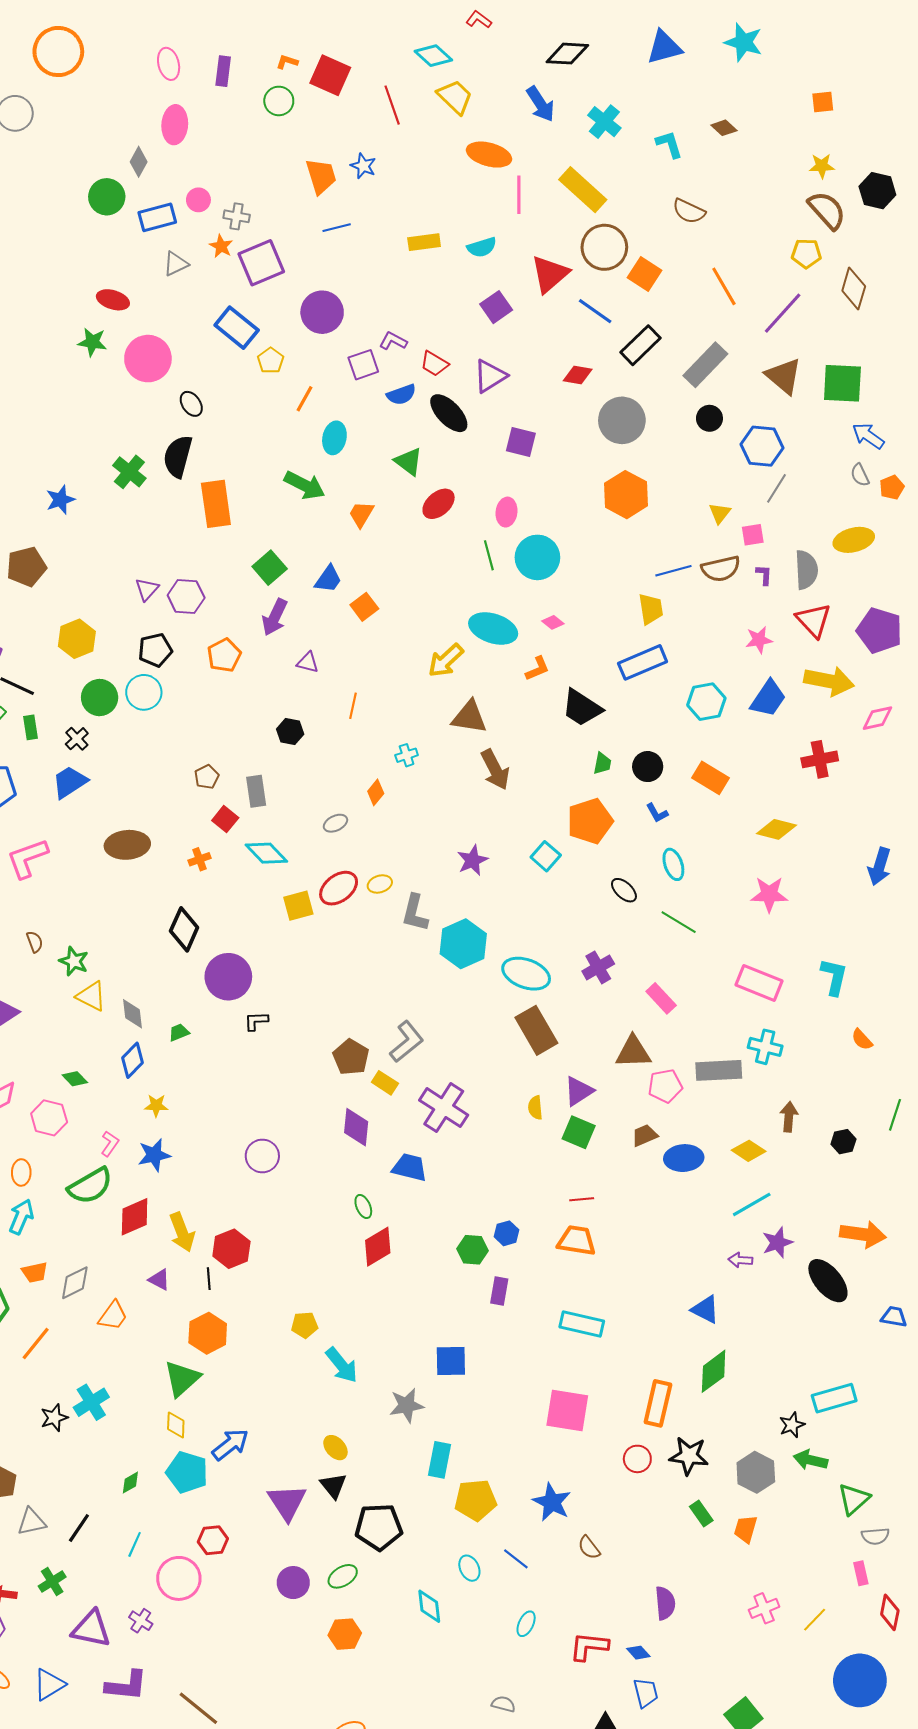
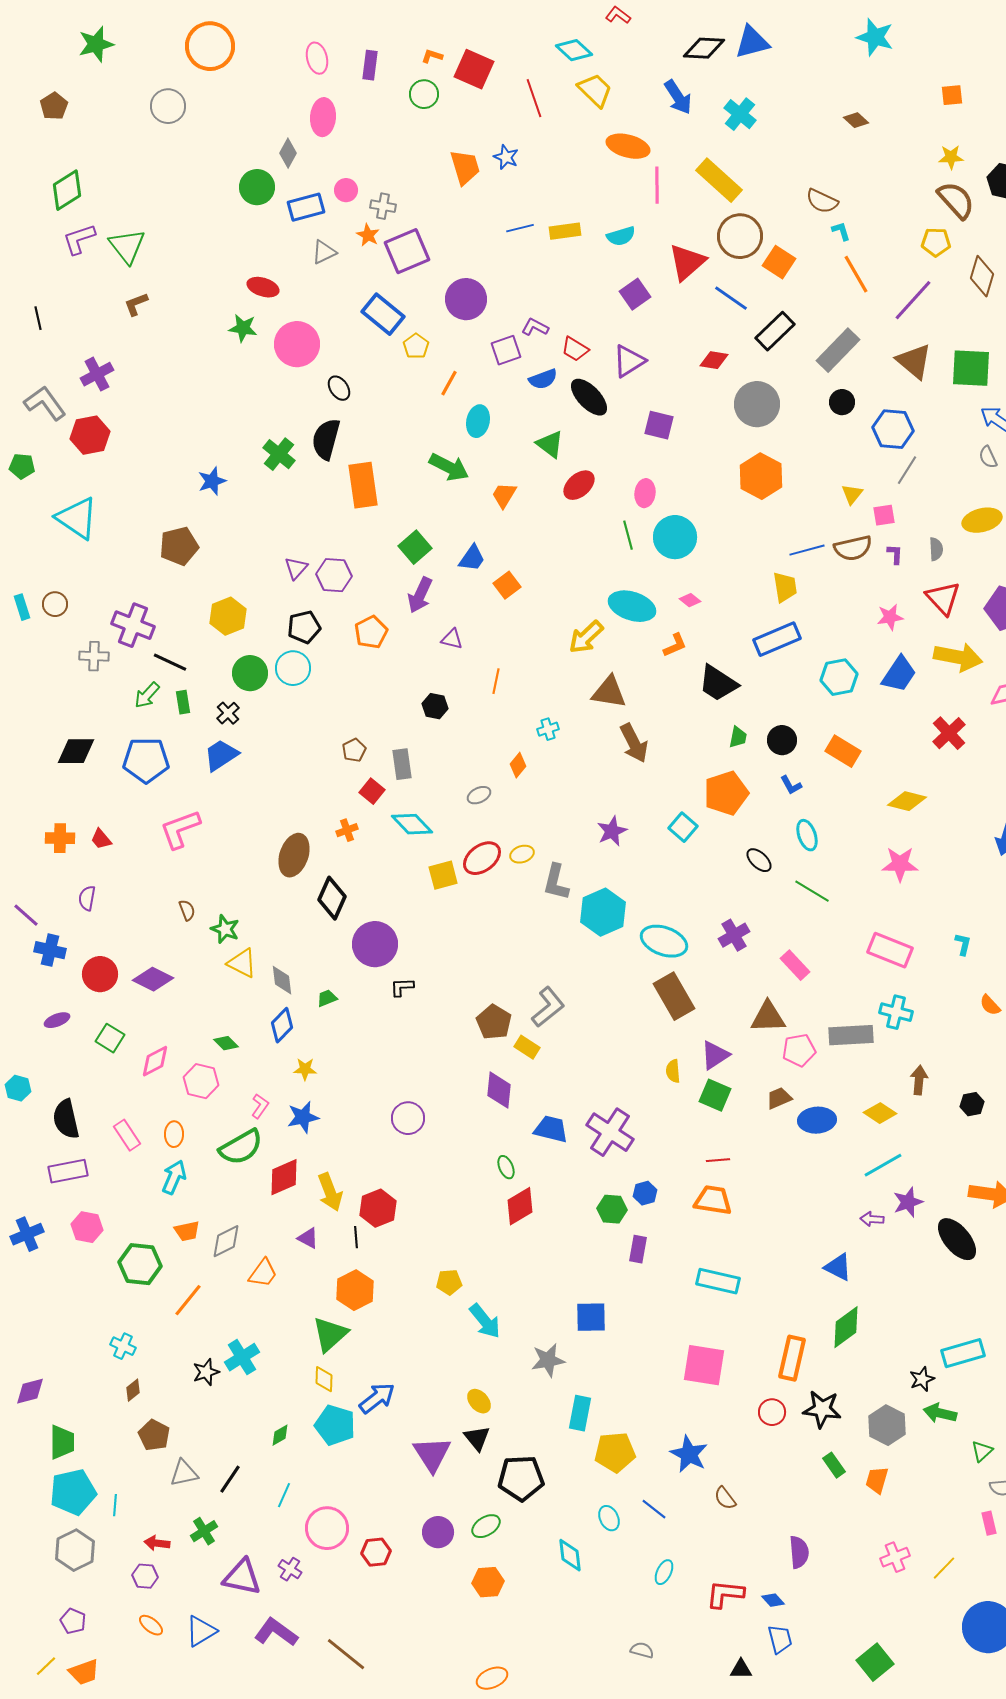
blue triangle: (664, 47) -> (752, 42), moved
cyan L-shape: (669, 144) -> (841, 231), moved, size x0.7
blue line: (337, 228) -> (520, 228), moved
gray semicircle: (806, 570) -> (936, 549), size x0.6
red cross: (820, 759) -> (949, 733), turned -32
brown ellipse: (127, 845) -> (294, 855), moved, turned -66
cyan L-shape: (834, 977) -> (963, 944), size x0.6
purple cross: (444, 1108) -> (610, 1132), moved
green triangle: (854, 1499) -> (982, 1451), size x0.7
red hexagon: (213, 1540) -> (376, 1552), moved
purple L-shape: (126, 1686) -> (276, 1632), turned -150

